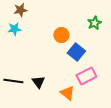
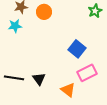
green star: (94, 23) -> (95, 11), moved
orange circle: (61, 35) -> (44, 12), moved

